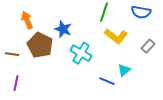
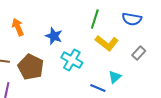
brown pentagon: (40, 45) -> (31, 67), moved

